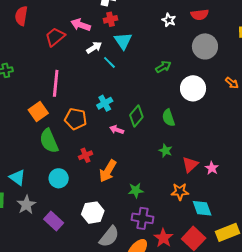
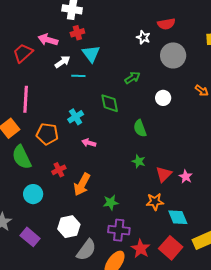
white star: (169, 20) -> (143, 37), moved
cyan line: (109, 62) -> (78, 76), turned -40
white circle: (193, 88) -> (163, 98), size x0.6
green diamond: (136, 116) -> (110, 103), moved, turned -50

